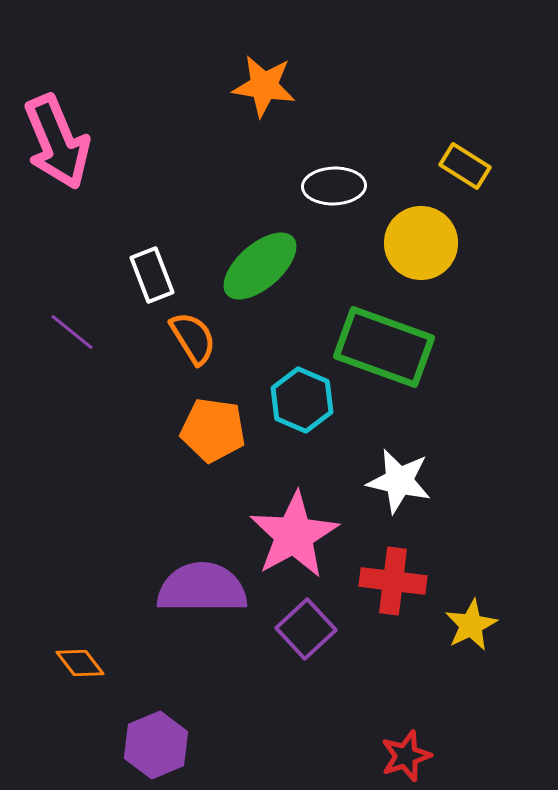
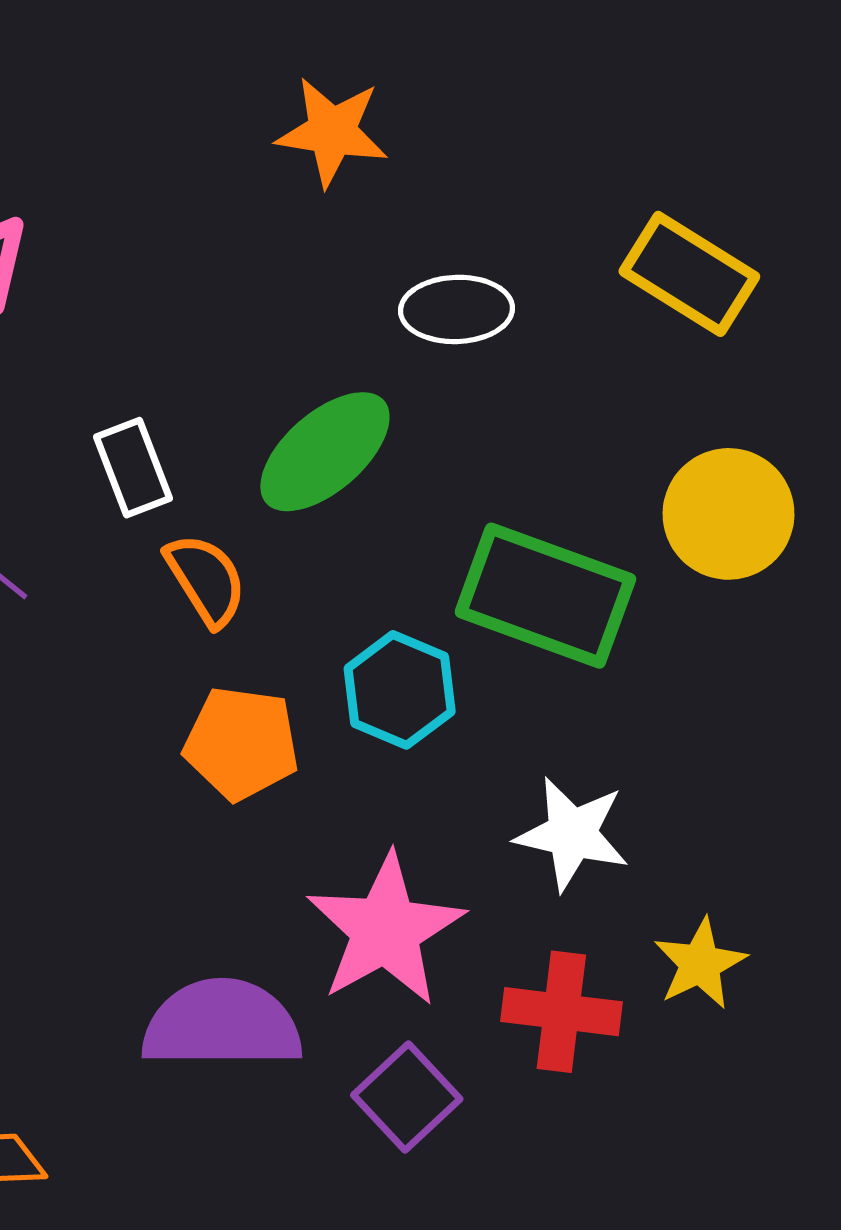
yellow rectangle: (465, 166) -> (689, 274), size x1.5
yellow circle: (421, 243) -> (729, 514), moved
yellow star: (471, 625) -> (700, 964), moved

